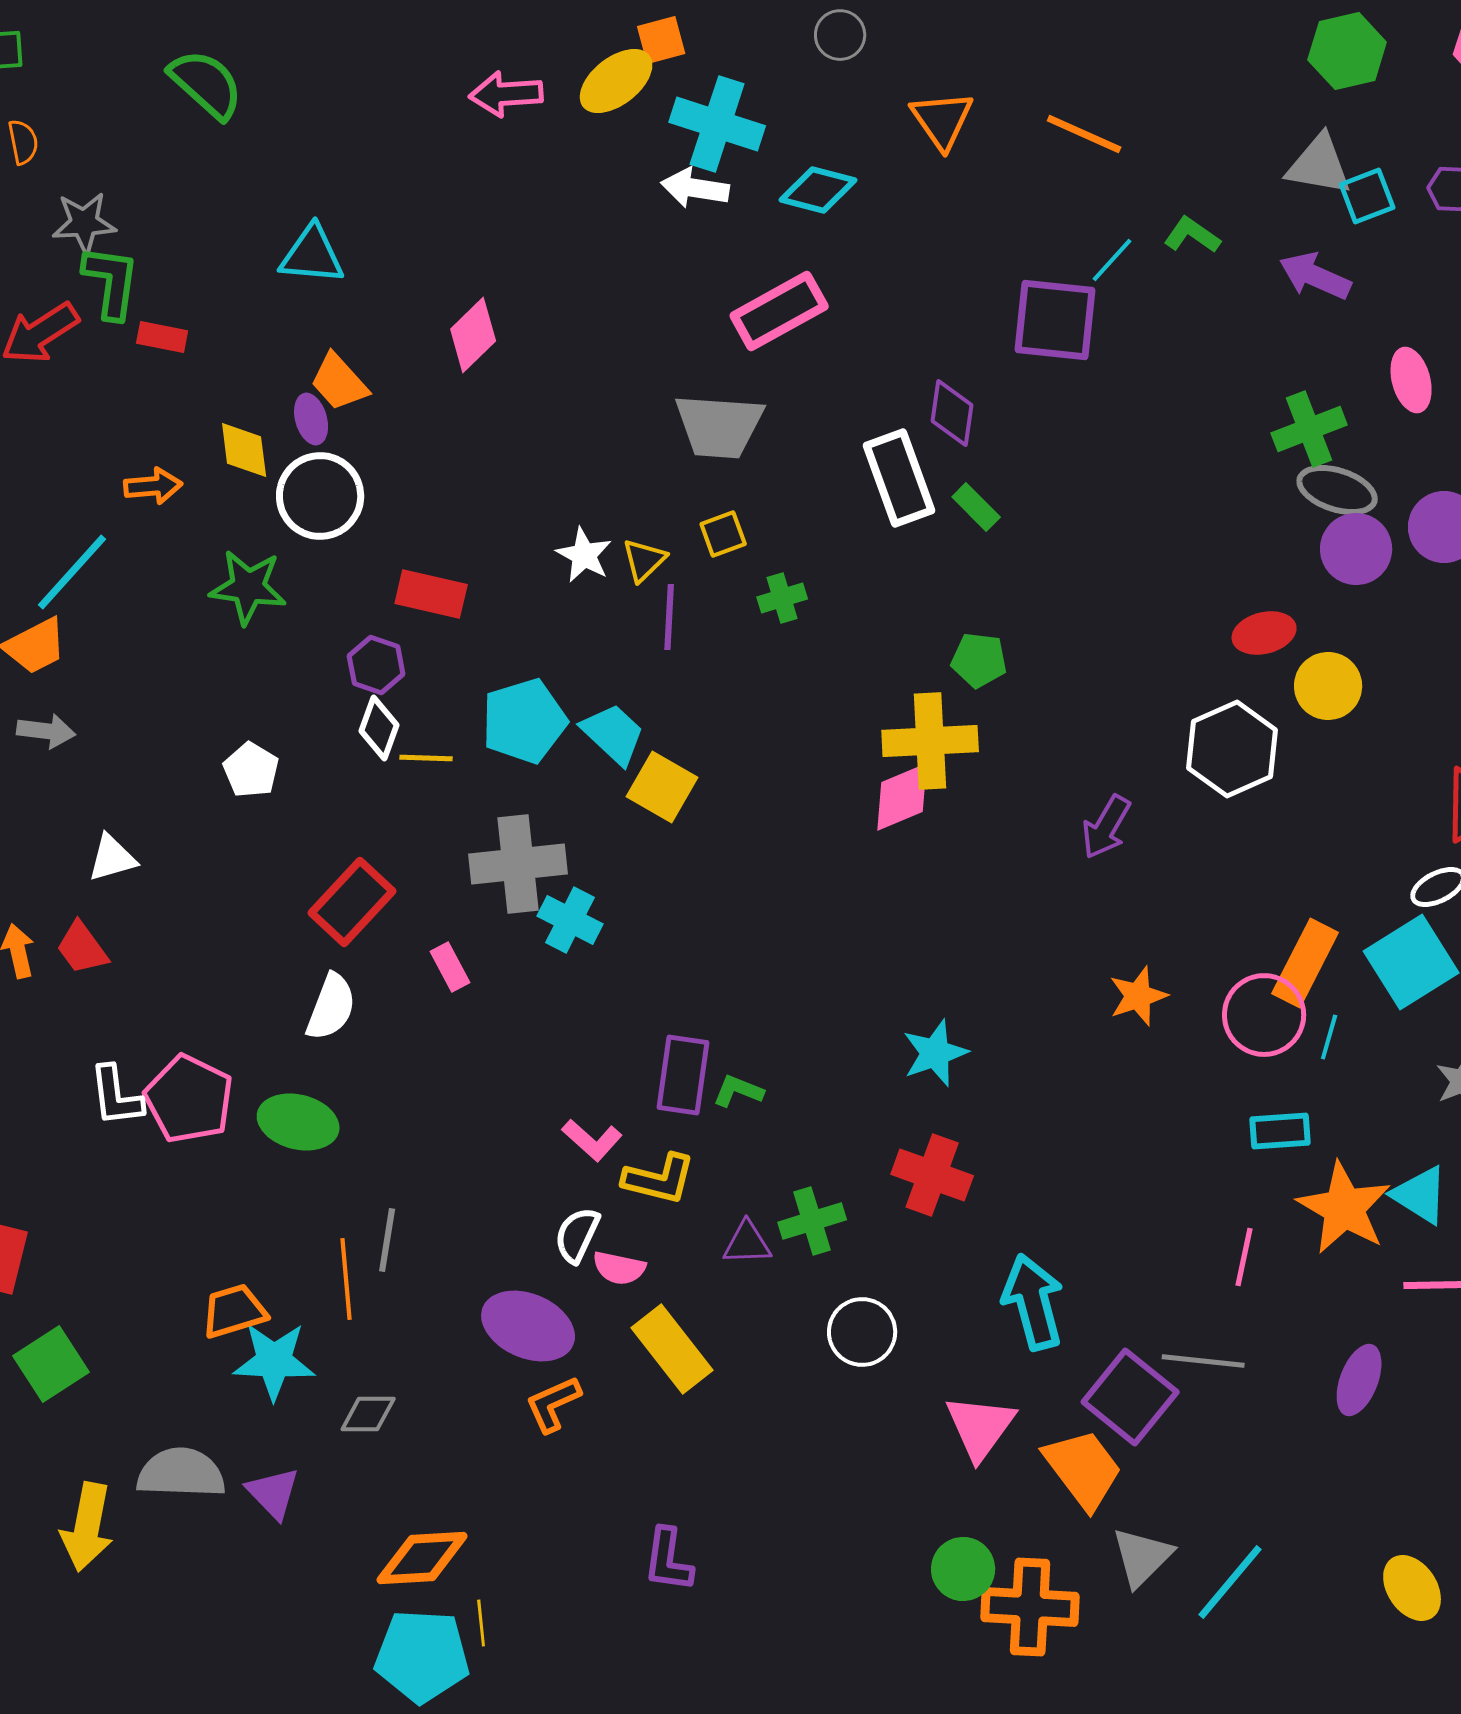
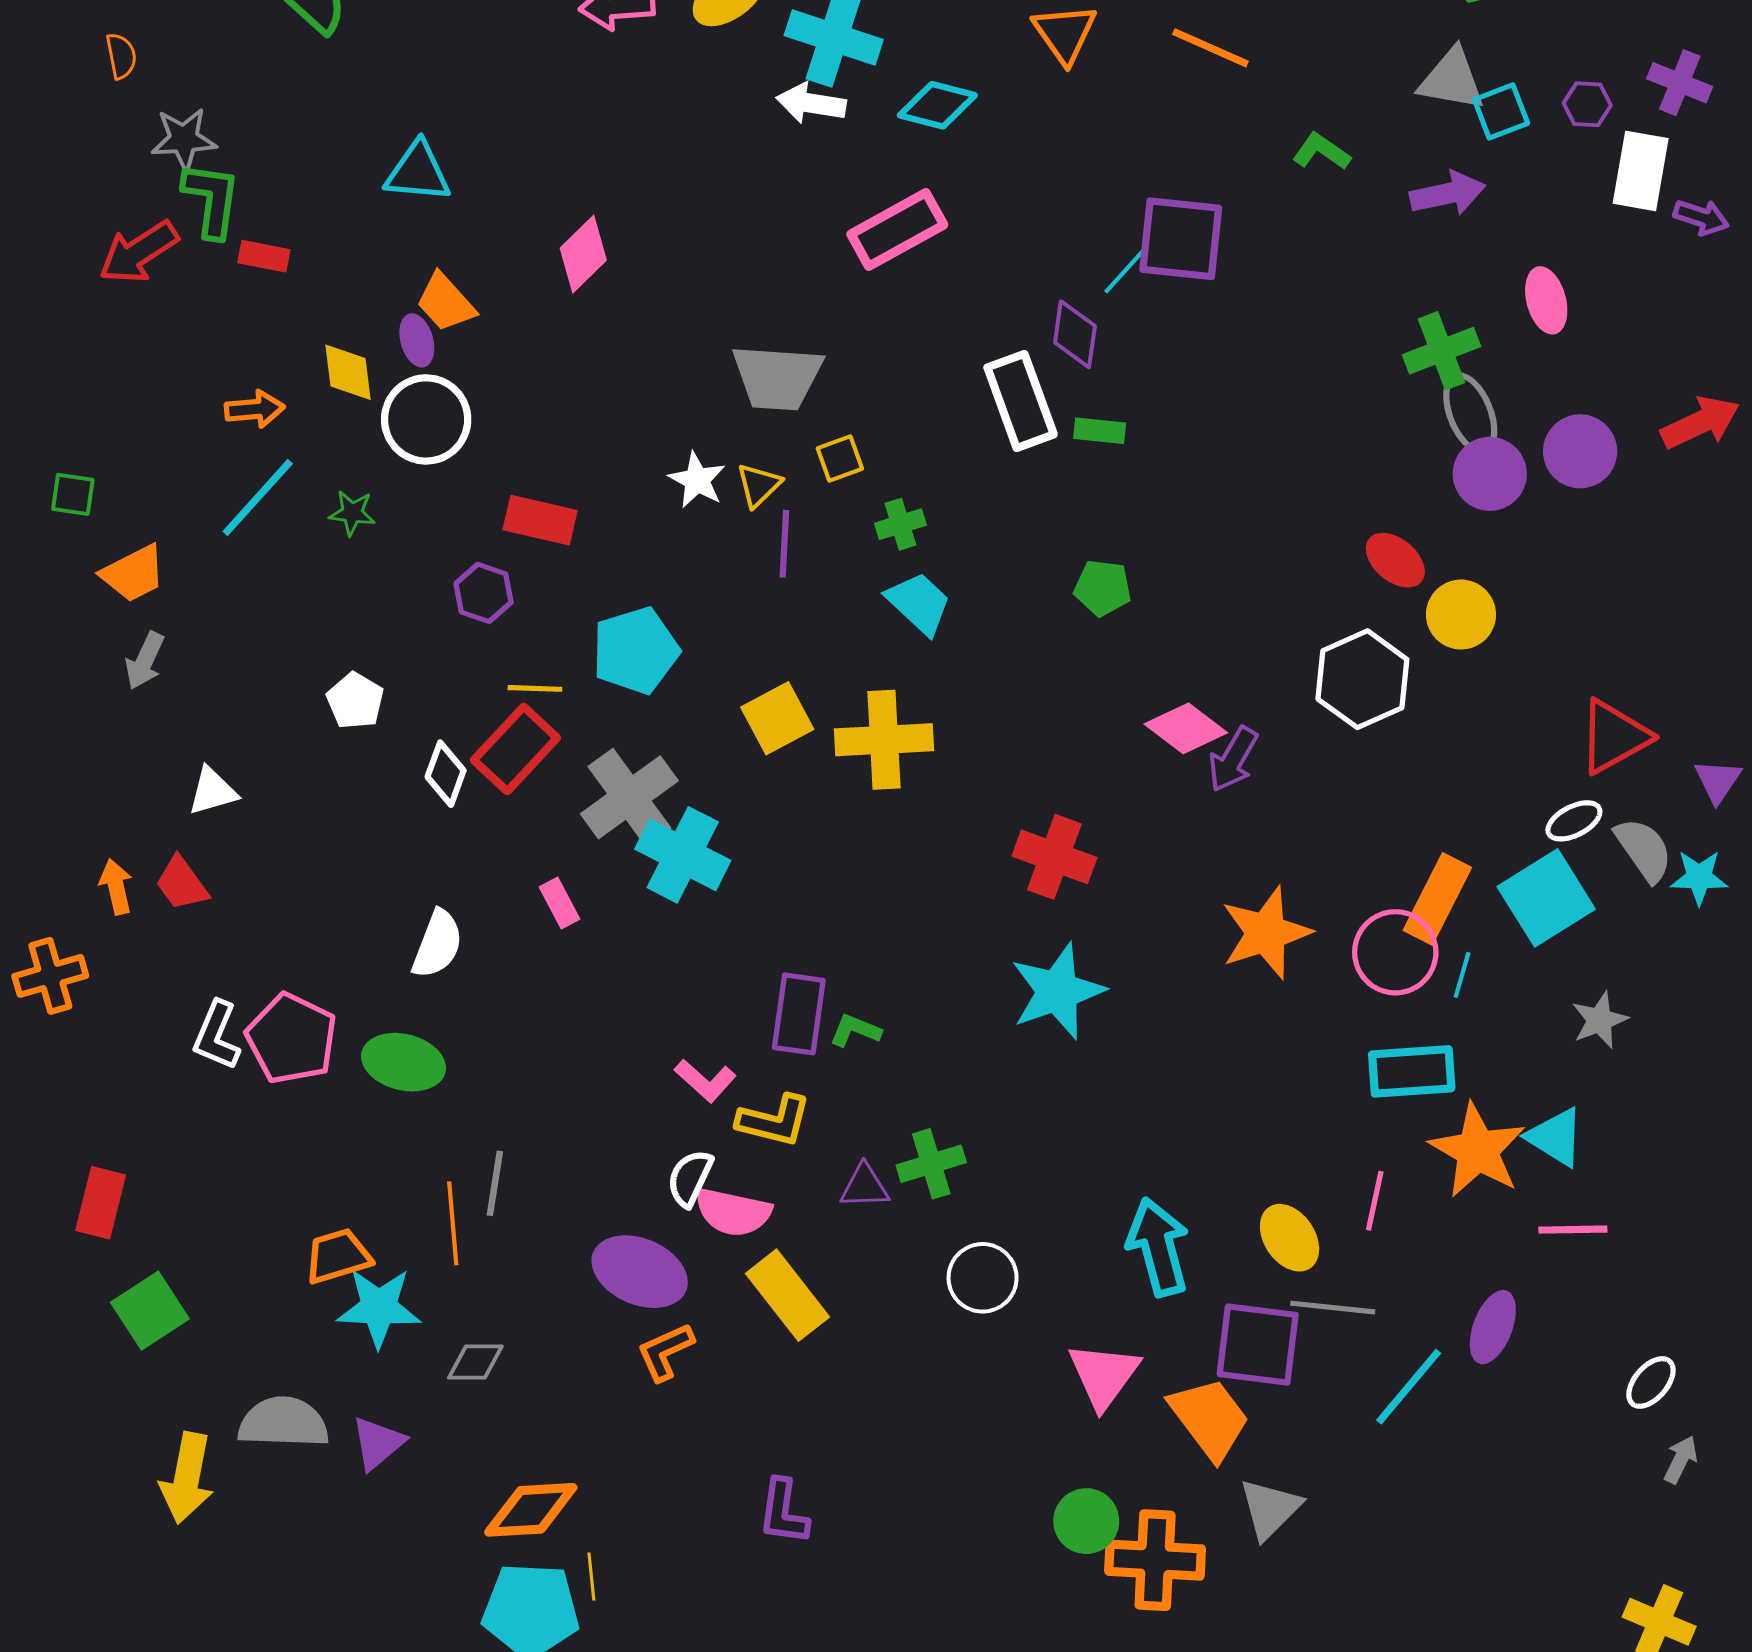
cyan line: (1112, 260) -> (1124, 272), moved
purple arrow: (1315, 276) -> (1448, 194), turned 144
gray trapezoid: (719, 426) -> (777, 377), moved
gray ellipse: (1337, 490) -> (1470, 413), turned 50
green rectangle: (976, 507) -> (1100, 431), turned -39
cyan line: (72, 572) -> (258, 497), moved
green star: (248, 587) -> (352, 513), size x0.6
red ellipse: (1264, 633) -> (1395, 560), turned 54
white diamond: (379, 728) -> (446, 774), moved
gray arrow: (46, 731) -> (145, 661), turned 108
cyan trapezoid: (613, 734) -> (919, 603), moved
yellow cross: (930, 741) -> (884, 740), moved
yellow square: (662, 787) -> (777, 718), turned 32
pink diamond: (902, 797) -> (1186, 728), moved, turned 60
gray cross: (518, 864) -> (629, 797), turned -30
red rectangle: (352, 902) -> (515, 749), moved
cyan cross: (570, 920) -> (683, 855), size x1.4
orange star: (1138, 996) -> (1266, 933), size x1.5
cyan star: (935, 1053) -> (1058, 991), size x1.4
white L-shape: (116, 1096) -> (217, 1035), turned 30
cyan rectangle: (1280, 1131) -> (1412, 1071), size x1.4
red cross: (932, 1175) -> (1054, 857), moved
pink semicircle: (619, 1268) -> (733, 1212), size x1.4
purple square: (1130, 1397) -> (1258, 1345), turned -32
purple triangle: (273, 1493) -> (378, 1443), turned 34
cyan line: (1230, 1582) -> (1409, 1387), moved
yellow ellipse: (1412, 1588) -> (1290, 1238), moved

